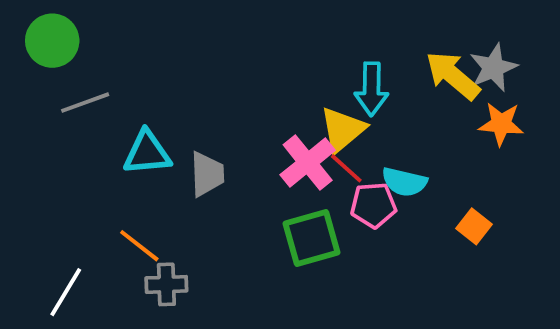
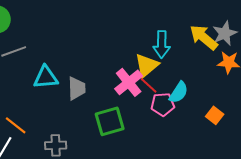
cyan semicircle: (404, 182) -> (179, 92), turned -70
green square: (311, 238) -> (110, 121), moved
orange line: (139, 246) -> (16, 125), moved

